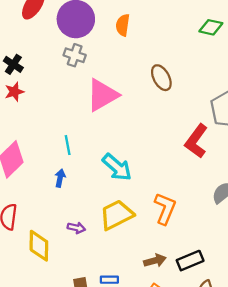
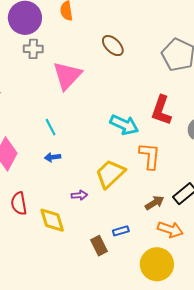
red L-shape: (196, 141) -> (161, 110), moved
cyan arrow: (117, 167) -> (124, 125), moved
blue arrow: (60, 178) -> (53, 157), turned -91

